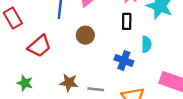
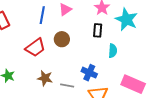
red trapezoid: (39, 46) -> (35, 47), moved
blue cross: (124, 60) -> (89, 73), moved

